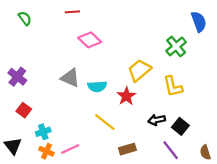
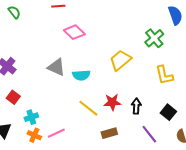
yellow L-shape: (173, 86) -> (164, 75), moved
red star: (126, 96) -> (112, 102), moved, turned 30
black arrow: (157, 120) -> (136, 106), turned 105
black square: (180, 126) -> (168, 112), moved

